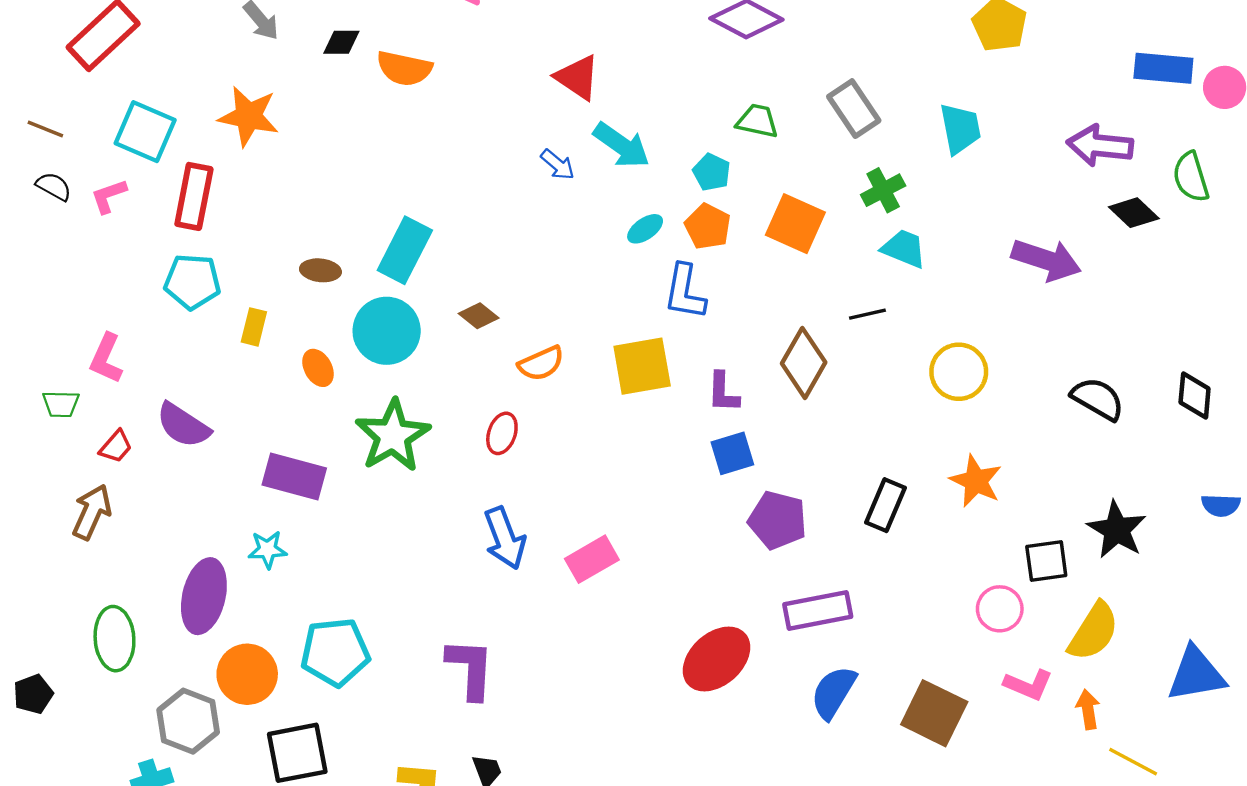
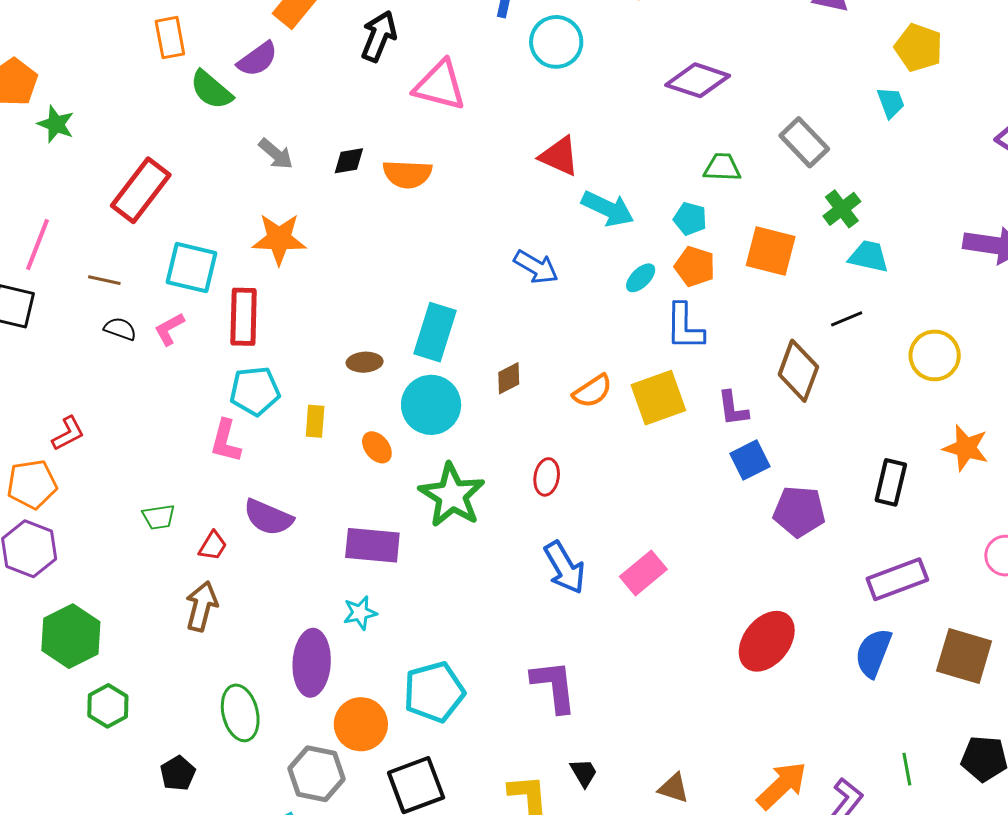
cyan trapezoid: (960, 129) -> (891, 103), moved, size x0.7
blue arrow: (558, 165) -> (536, 267), moved, size x1.4
brown diamond: (479, 316) -> (509, 378), turned -56
pink L-shape: (106, 358) -> (226, 441), moved
orange semicircle: (541, 363) -> (592, 391), moved
purple rectangle: (818, 611) -> (897, 579), moved

